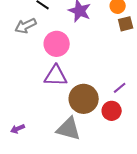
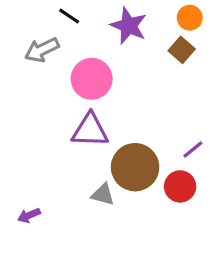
brown square: (126, 24) -> (182, 50), moved, turned -35
gray triangle: (69, 129) -> (103, 195), moved, size x0.6

